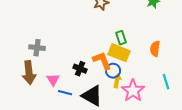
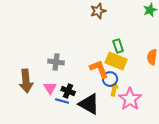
gray cross: (37, 48) -> (56, 62), moved
black cross: (80, 69) -> (68, 91), moved

